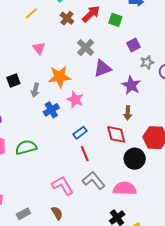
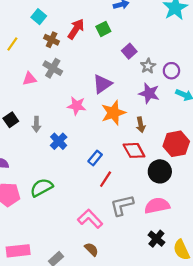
green square: (115, 20) -> (103, 29), turned -32
gray cross: (86, 47) -> (53, 68), moved
pink triangle: (39, 48) -> (29, 79), turned -48
orange star: (60, 77) -> (113, 113), moved
purple star: (131, 85) -> (149, 93), moved
pink star: (75, 100) -> (77, 106), moved
red line: (85, 154) -> (106, 179), turned 70
gray L-shape: (94, 180) -> (122, 205), turned -50

